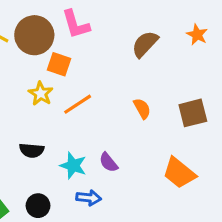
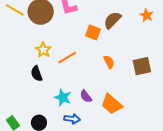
orange square: (59, 64) -> (93, 32), moved
black semicircle: (32, 150) -> (37, 74), moved, turned 63
orange trapezoid: (179, 173) -> (112, 104), moved

